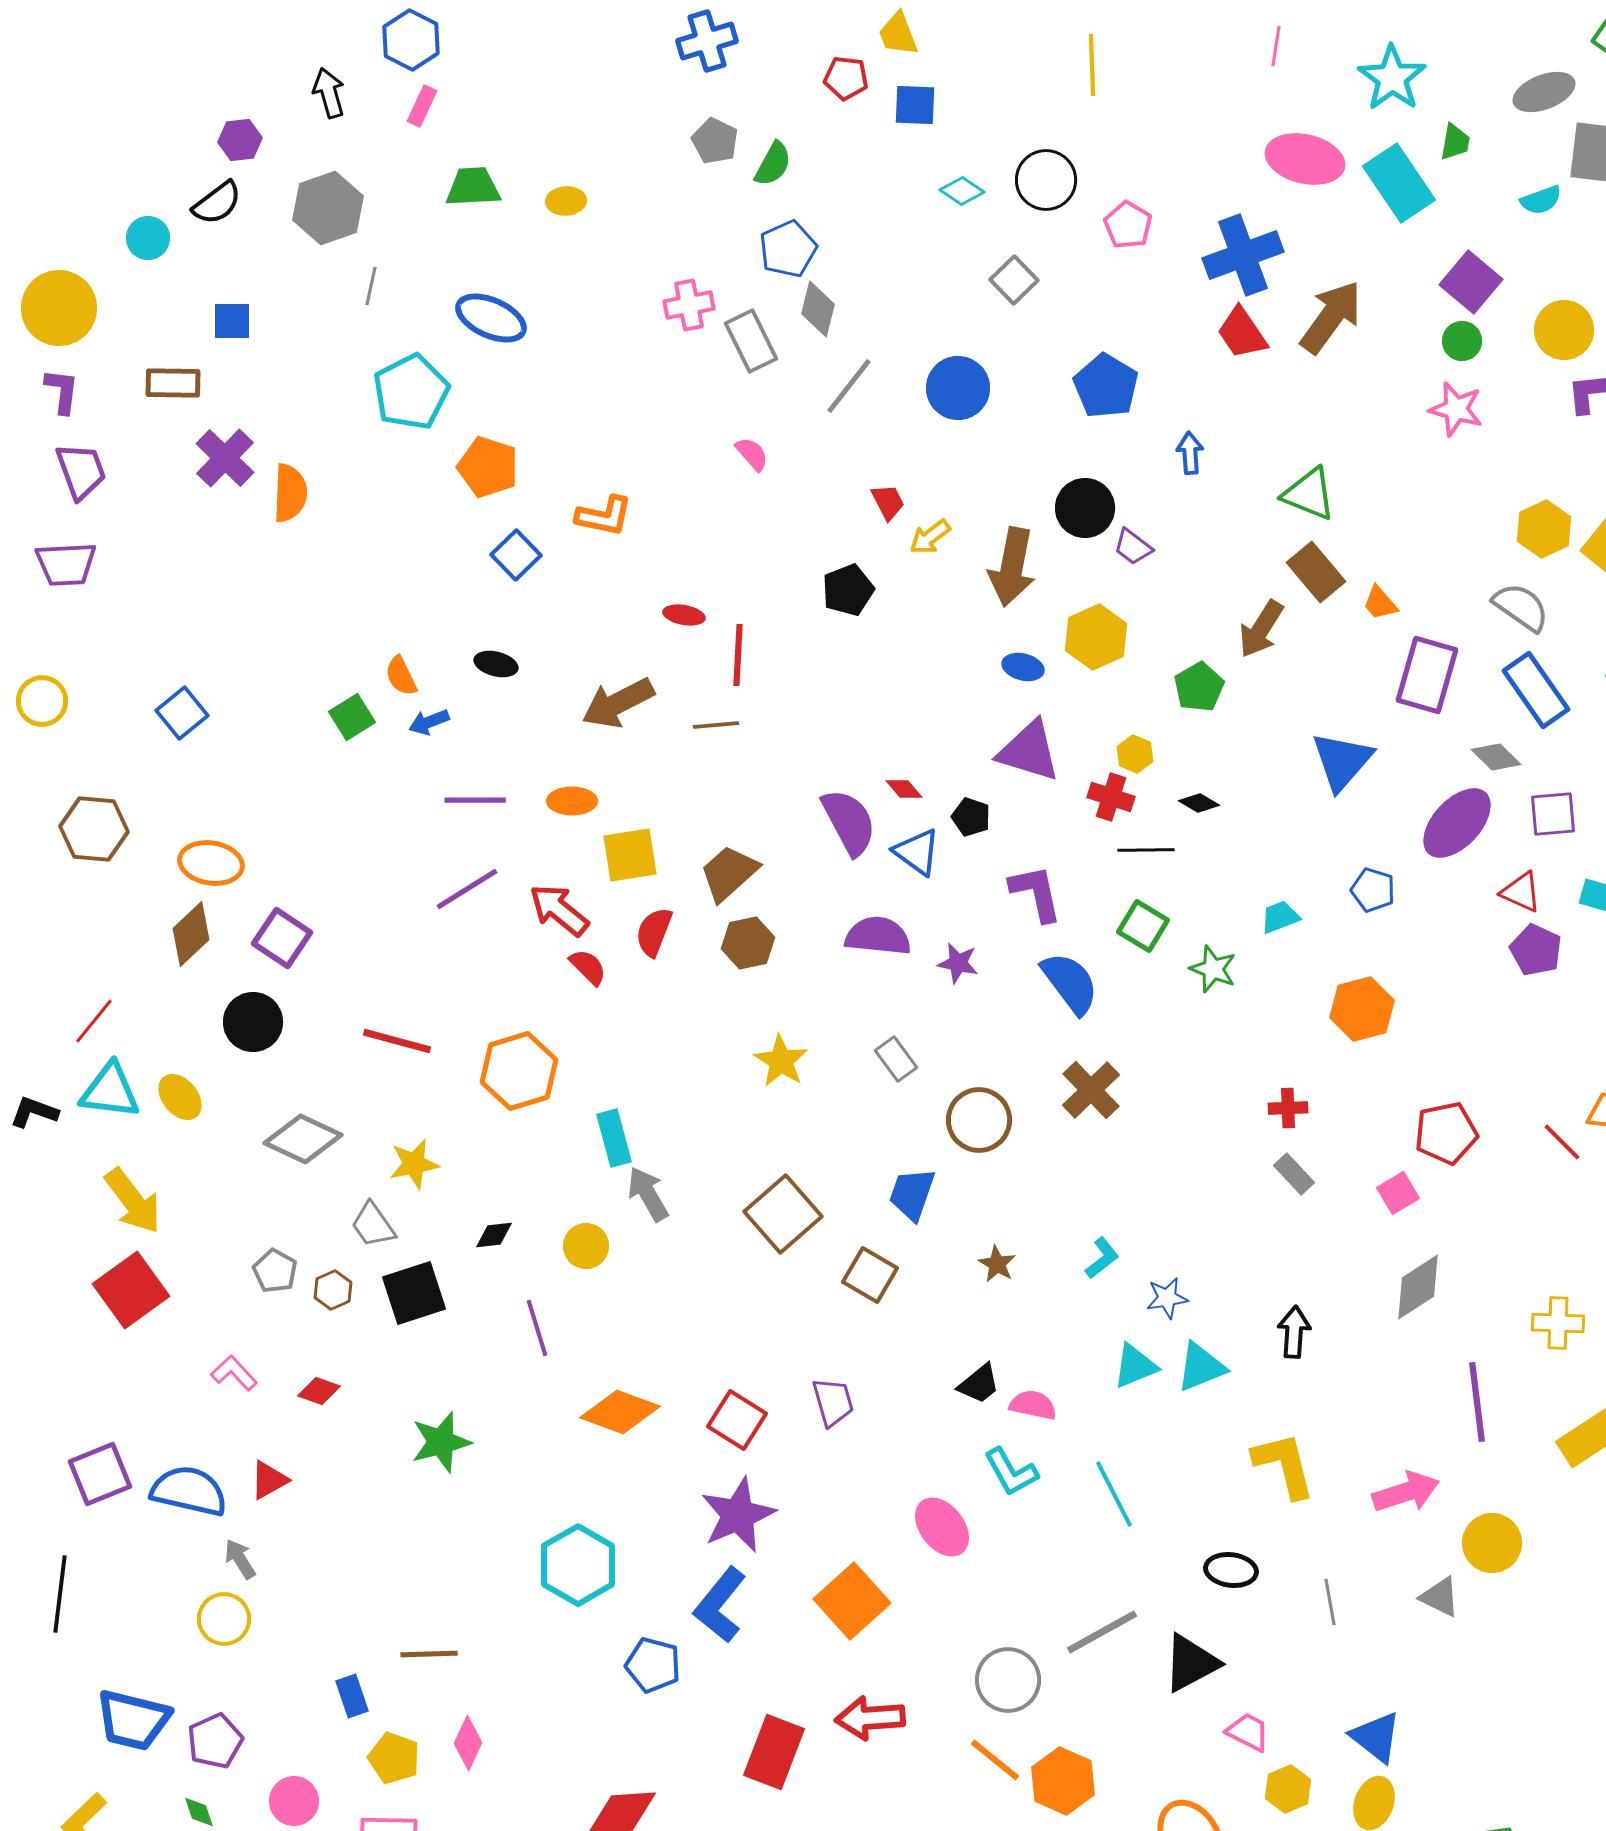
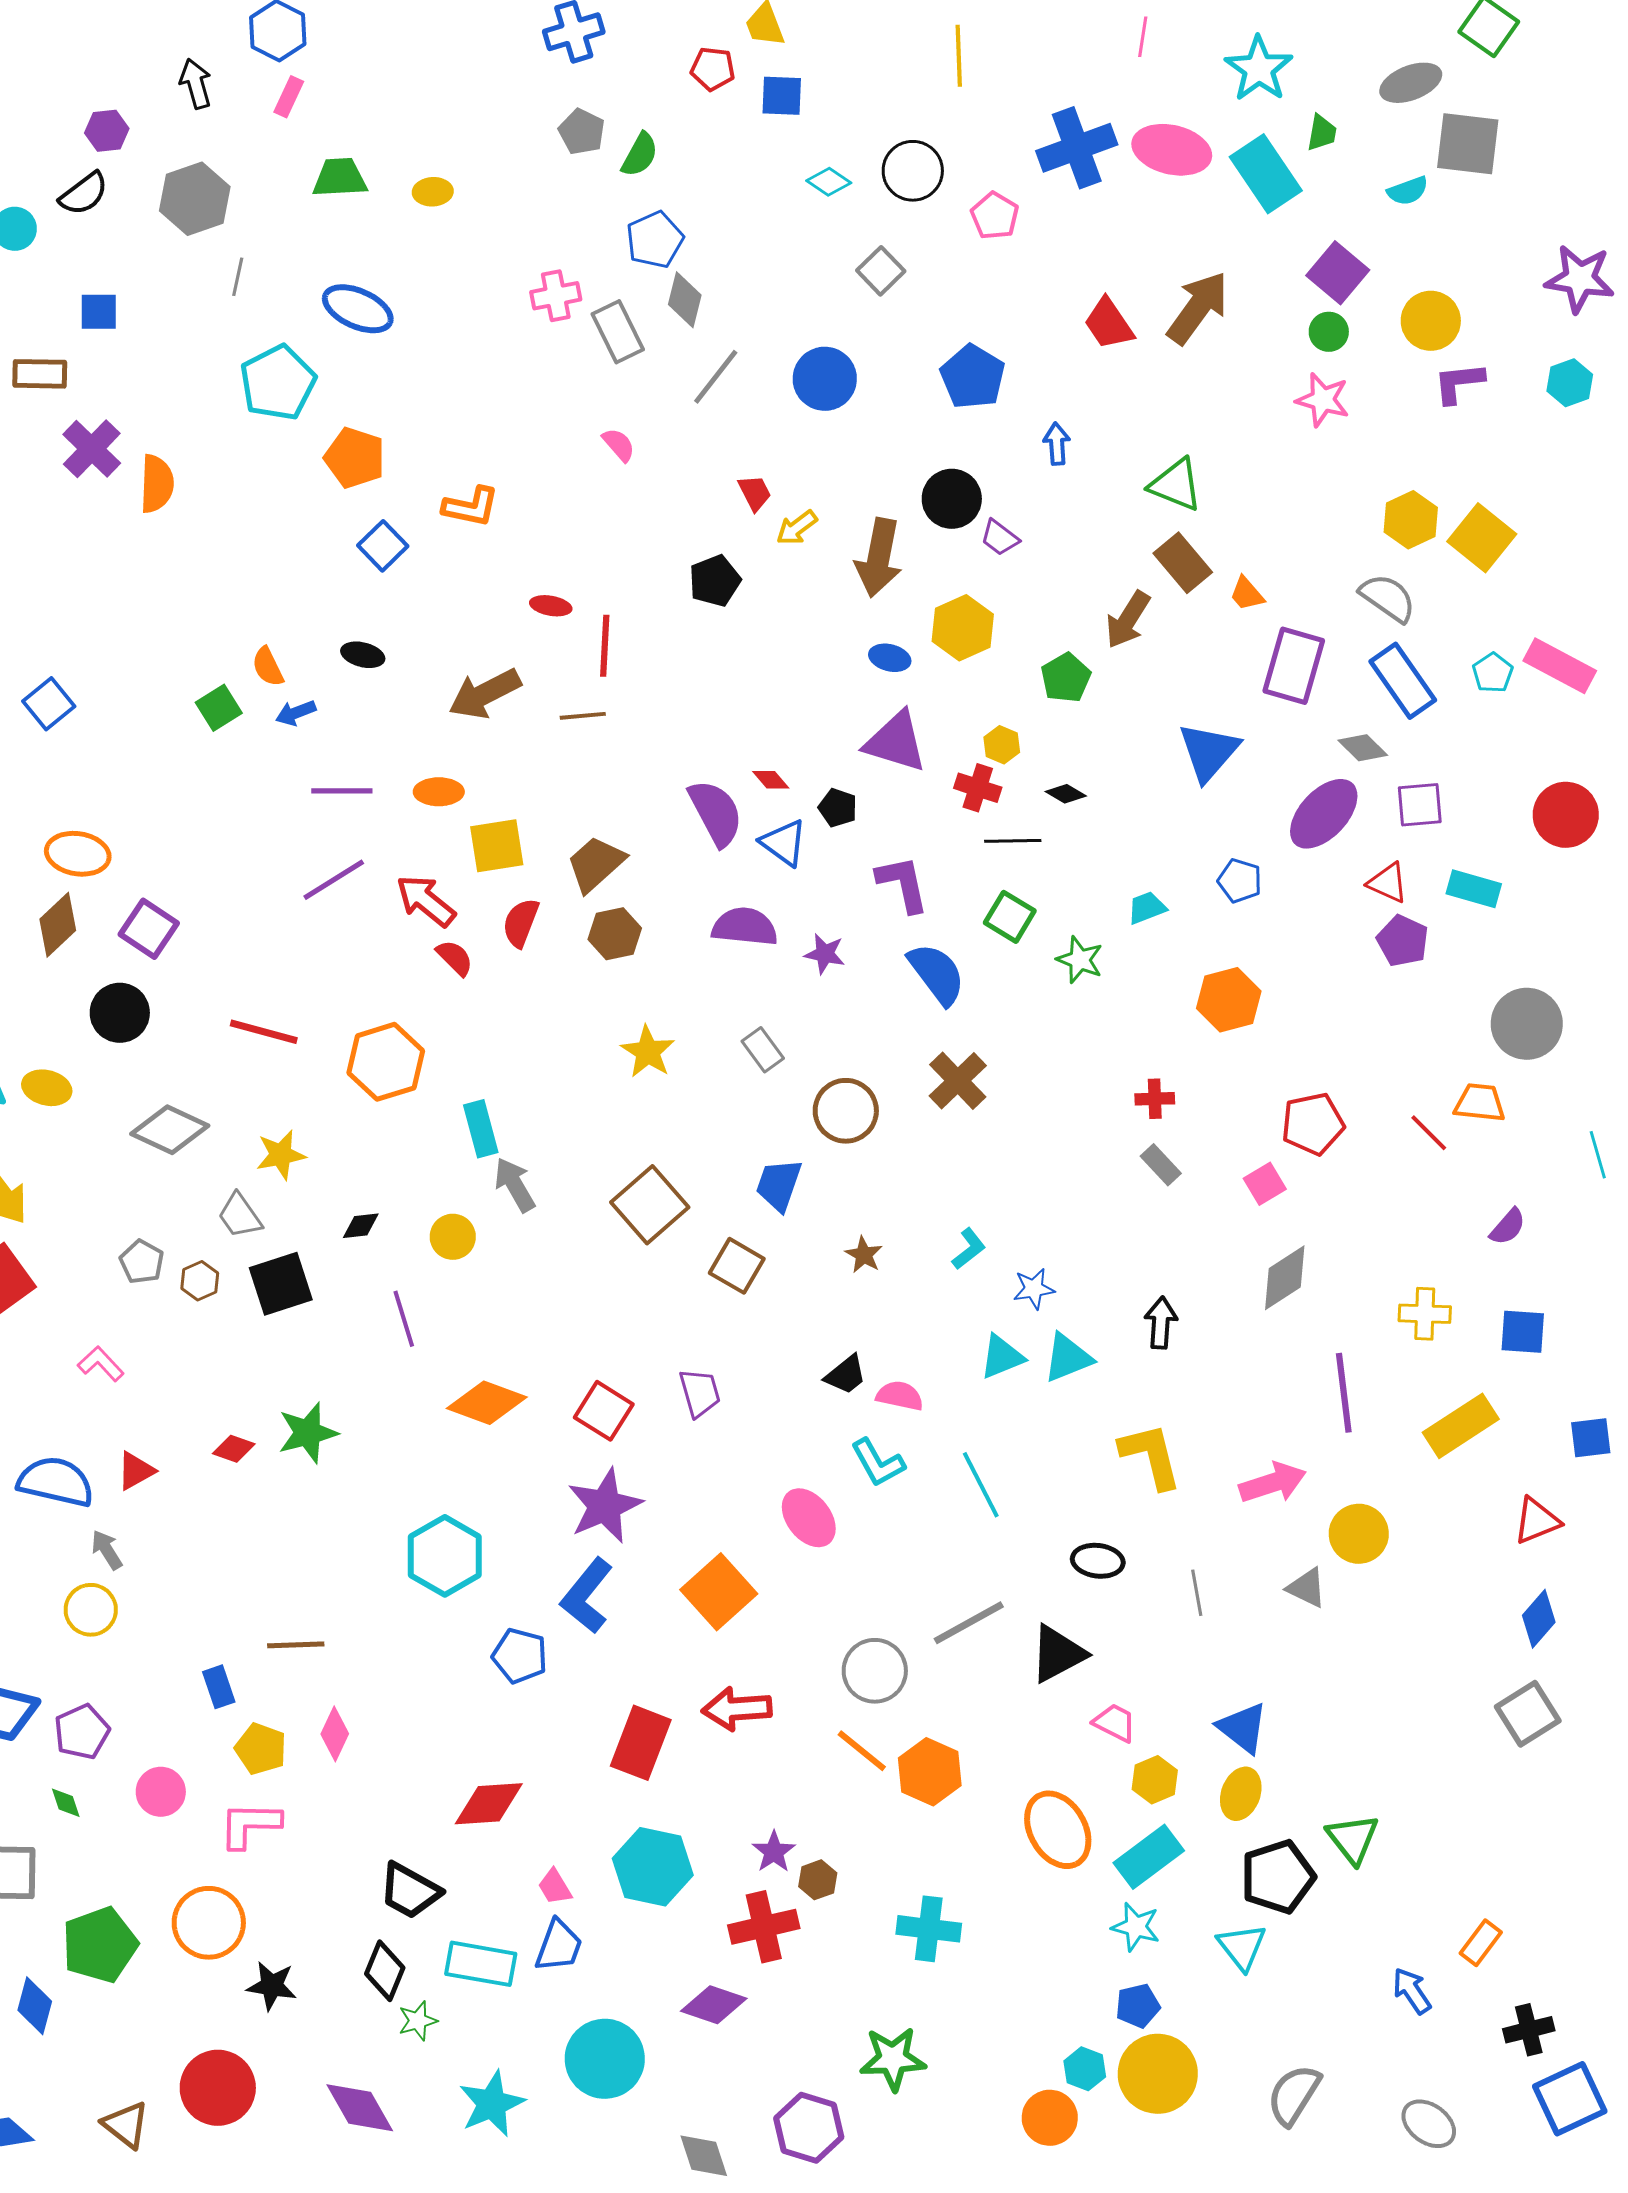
blue cross: (1243, 255) -> (1077, 148), moved
yellow ellipse: (180, 1097) -> (47, 1088), turned -36
red diamond: (319, 1391) -> (234, 1449), moved

